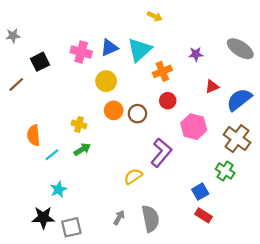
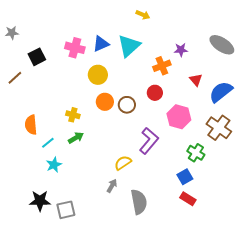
orange cross: (162, 71) -> (162, 66), moved
red triangle: (212, 87) -> (196, 80), turned -48
green cross: (225, 171) -> (196, 153), moved
cyan star: (58, 189) -> (54, 165), moved
gray arrow: (119, 218) -> (112, 186), moved

